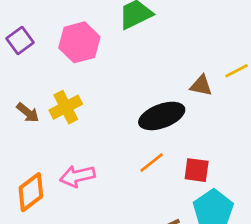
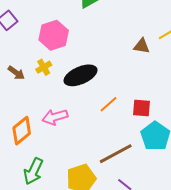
pink hexagon: (79, 42) -> (54, 35), moved
yellow cross: (66, 107) -> (44, 67), size x0.7
black ellipse: (162, 116) -> (81, 75), moved

